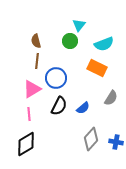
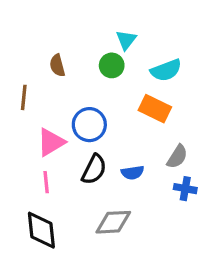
brown line: (37, 61) -> (24, 97), moved
blue semicircle: (83, 108) -> (132, 173), turned 32
gray diamond: (91, 139) -> (113, 222), moved, turned 45
blue cross: (116, 142) -> (185, 189), moved
black diamond: (26, 144) -> (41, 230), turned -65

